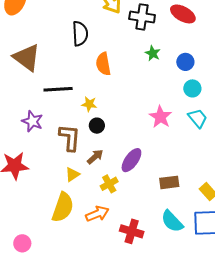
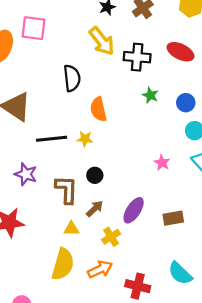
yellow star: (89, 104) -> (85, 139), moved
pink star: (160, 117) -> (162, 163), size x0.7
yellow triangle: (72, 174) -> (71, 229), turned 35
brown rectangle: (169, 182) -> (173, 218), moved

